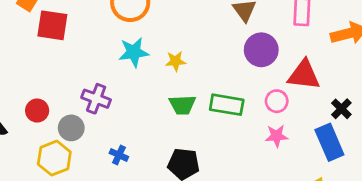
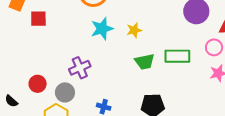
red square: (52, 25) -> (38, 19), size x0.7
purple cross: (96, 99) -> (80, 68), turned -35

